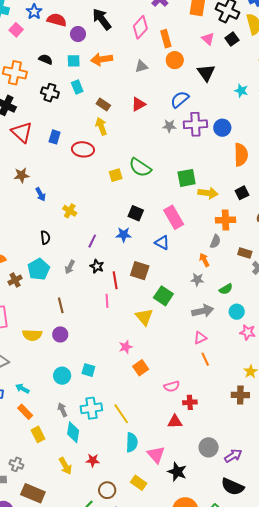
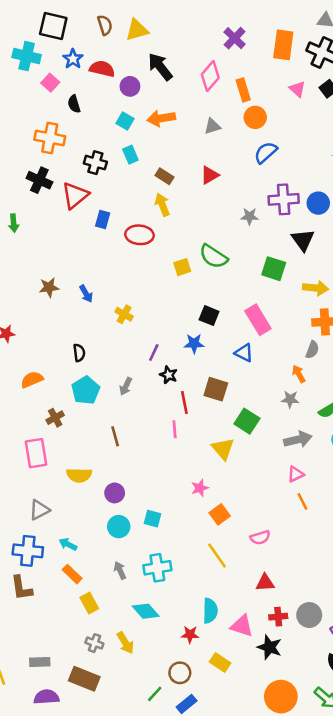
black semicircle: (46, 59) -> (74, 104), moved, turned -128
cyan square: (74, 61) -> (125, 121), turned 32
black triangle: (206, 73) -> (303, 240), moved
blue semicircle: (180, 99) -> (266, 152), moved
gray star: (169, 126) -> (250, 216), moved
red triangle: (22, 132) -> (75, 195), moved, turned 40
brown star: (22, 175) -> (49, 287), moved
green square: (187, 178) -> (274, 269), turned 30
yellow arrow: (208, 193) -> (316, 288), moved
black semicircle: (45, 238) -> (79, 353), moved
black star: (97, 266) -> (169, 375), moved
brown cross: (15, 280) -> (55, 418), moved
purple circle: (60, 334) -> (115, 493), moved
red cross: (190, 402) -> (278, 617), moved
yellow line: (121, 414) -> (217, 555), moved
cyan diamond: (73, 432) -> (146, 611), moved, turned -50
pink triangle: (156, 455) -> (242, 626), turned -30
red star: (93, 460) -> (190, 634), moved
gray cross: (16, 464) -> (94, 643), moved

